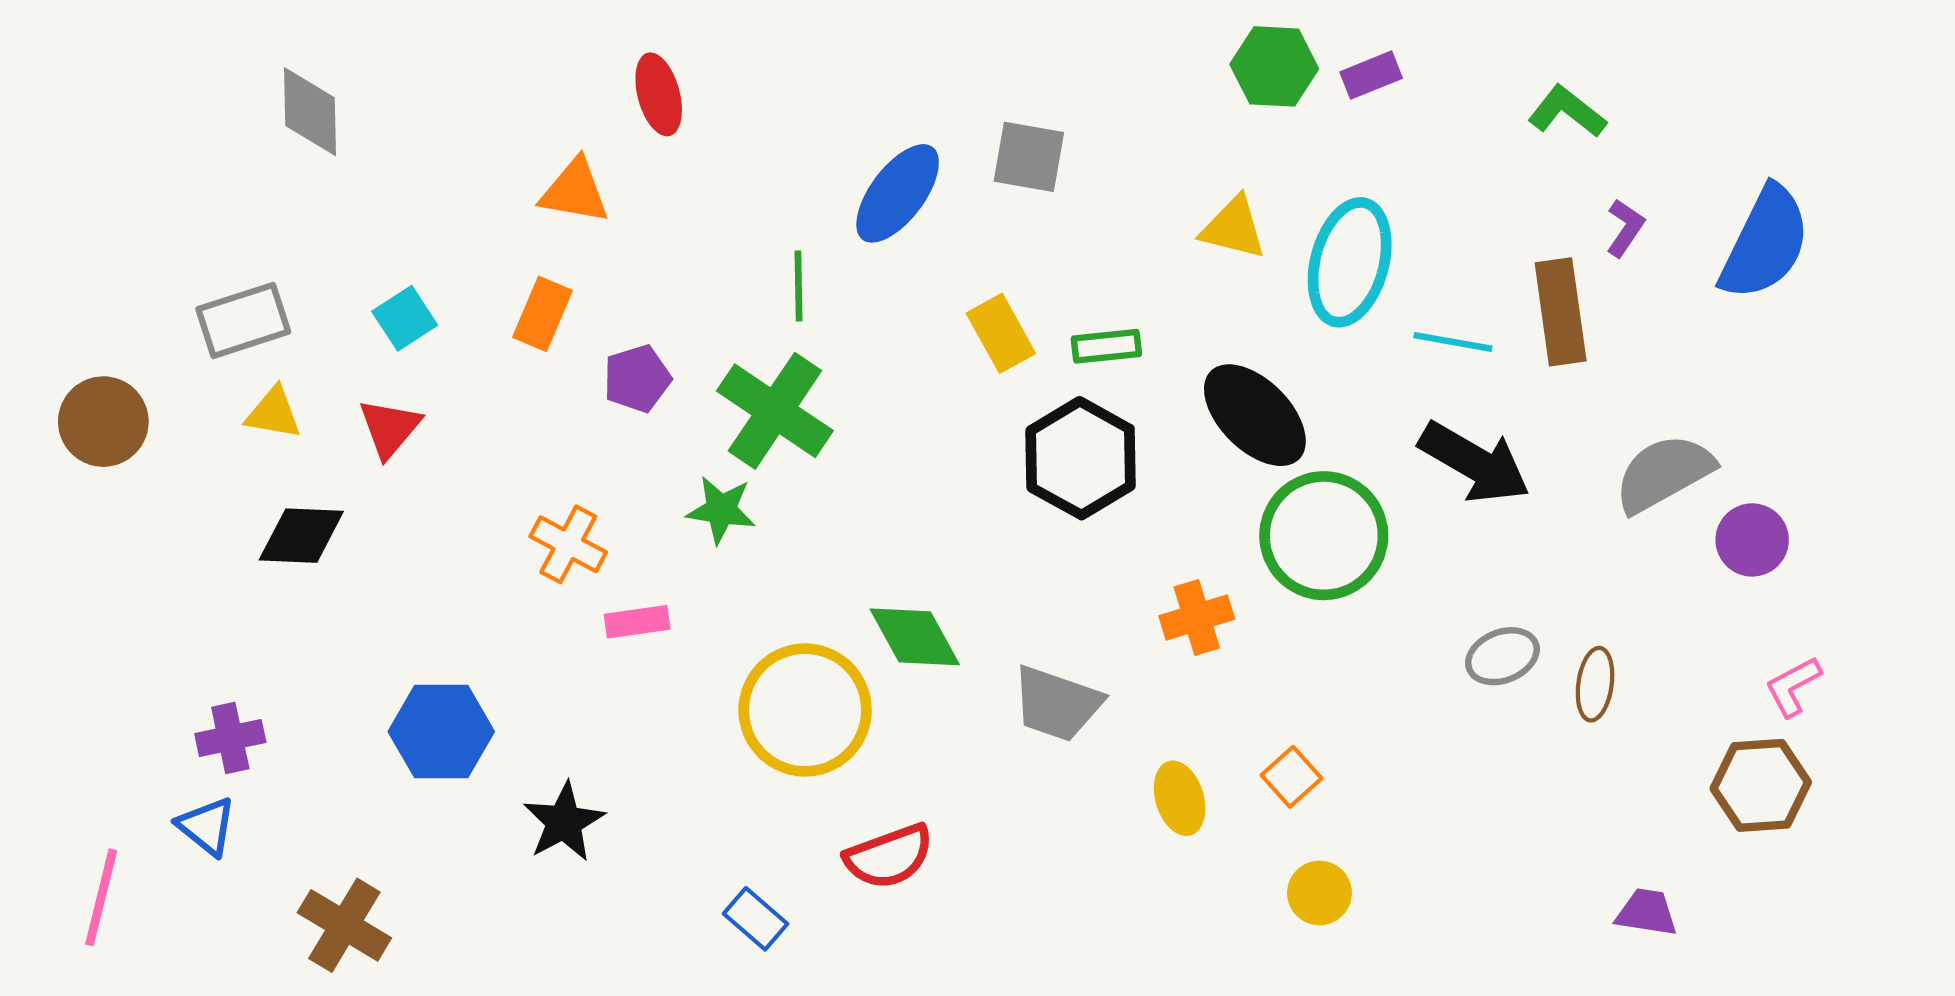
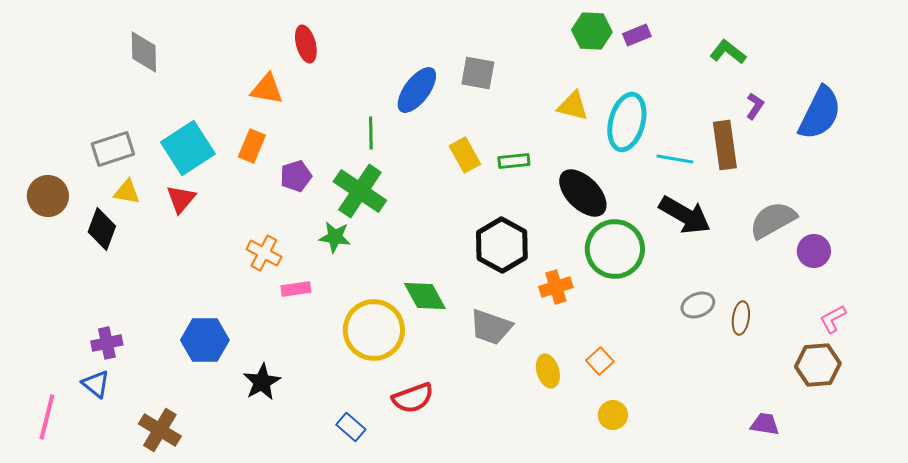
cyan square: (405, 318) -> (188, 148), size x1.8
black hexagon: (1081, 458) -> (502, 245), moved
black diamond: (301, 536) -> (102, 229), moved, turned -72

